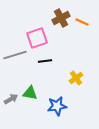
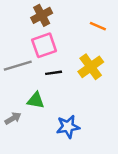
brown cross: (61, 18) -> (42, 15), moved
yellow cross: (76, 78) -> (91, 67), moved, size x1.5
green triangle: (30, 93) -> (36, 100), moved

